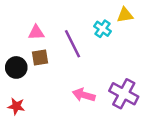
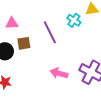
pink triangle: (36, 32) -> (12, 23), moved

